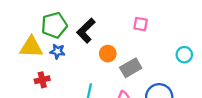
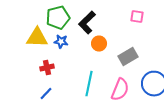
orange circle: (108, 54) -> (99, 44), moved

